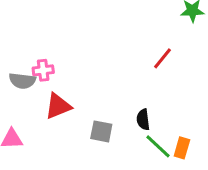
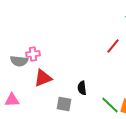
black semicircle: (143, 120) -> (82, 88), moved
gray square: (101, 131) -> (64, 104), moved

